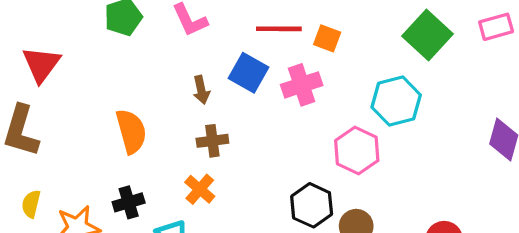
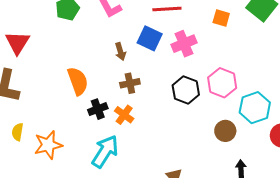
orange square: (327, 38) -> (221, 18), moved
cyan hexagon: (396, 101) -> (255, 108), moved
black cross: (129, 202) -> (98, 109), moved
black hexagon: (312, 205) -> (186, 90), moved

